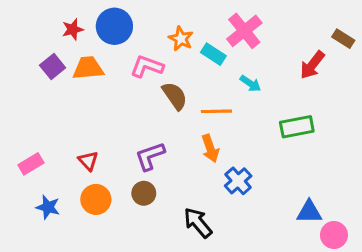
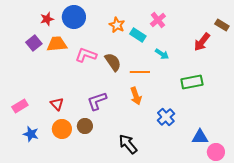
pink cross: (244, 31) -> (158, 20), size x0.7
pink L-shape: (147, 66) -> (86, 55), moved
blue cross: (238, 181) -> (166, 117), moved
brown circle: (144, 193) -> (85, 126), moved

